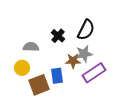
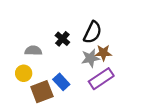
brown star: (73, 61) -> (103, 53), moved
blue rectangle: (57, 76) -> (61, 82), turned -35

